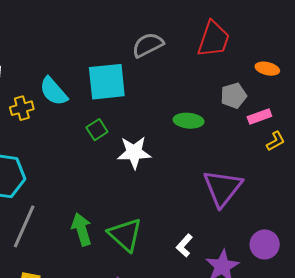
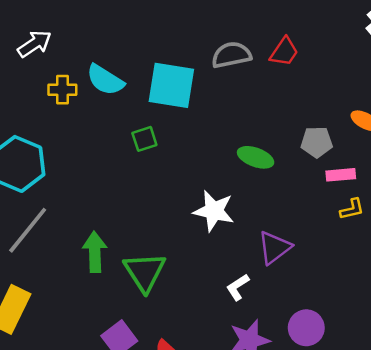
red trapezoid: (214, 39) -> (284, 52), moved, size x0.7
cyan semicircle: (53, 91) -> (105, 80), turned -32
white star: (134, 153) -> (214, 211), moved
purple triangle: (223, 188) -> (274, 248), size x0.7
white L-shape: (184, 245) -> (238, 287), moved

